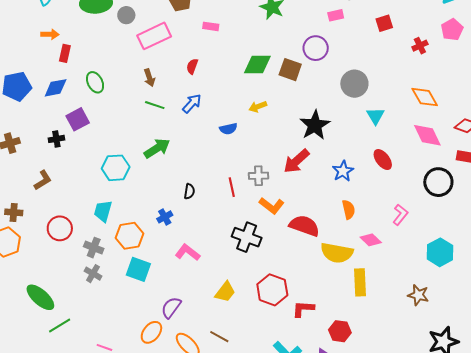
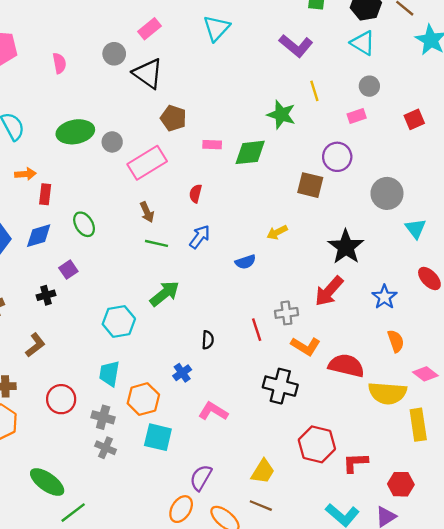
green diamond: (257, 64) -> (250, 152), moved
purple square: (78, 119) -> (68, 270), size x0.7
yellow trapezoid: (225, 292) -> (263, 471), moved

